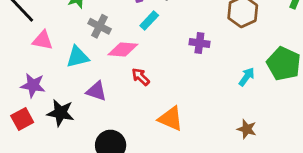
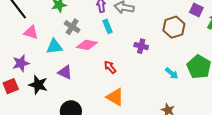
cyan rectangle: (149, 20) -> (107, 26), turned -72
red arrow: (141, 77) -> (110, 67), moved
cyan arrow: (247, 77) -> (172, 73), turned 88
purple star: (33, 85) -> (21, 63), turned -30

